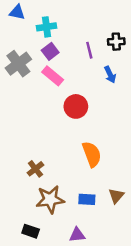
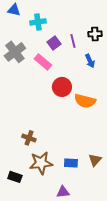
purple square: (50, 51) -> (54, 43), moved
orange semicircle: (92, 154) -> (85, 101), moved, turned 125
brown cross: (35, 169) -> (29, 138), turned -32
black rectangle: (31, 231) -> (15, 177), moved

